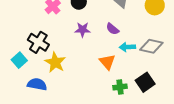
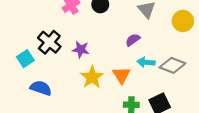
purple semicircle: (113, 29) -> (133, 40), turned 96
purple star: (83, 30) -> (81, 50), moved
yellow star: (55, 62) -> (92, 77), moved

